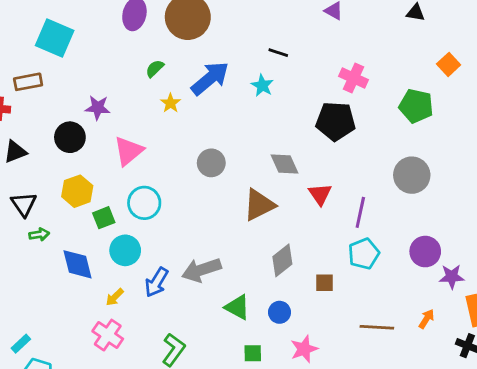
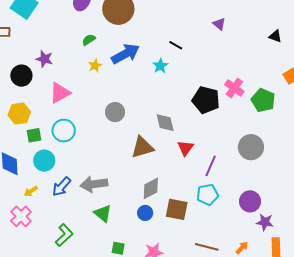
pink cross: (354, 78) -> (234, 88), moved
brown square: (324, 283) -> (177, 209), size x1.6
green triangle: (237, 307) -> (103, 213), moved
blue circle: (280, 312) -> (145, 213), moved

